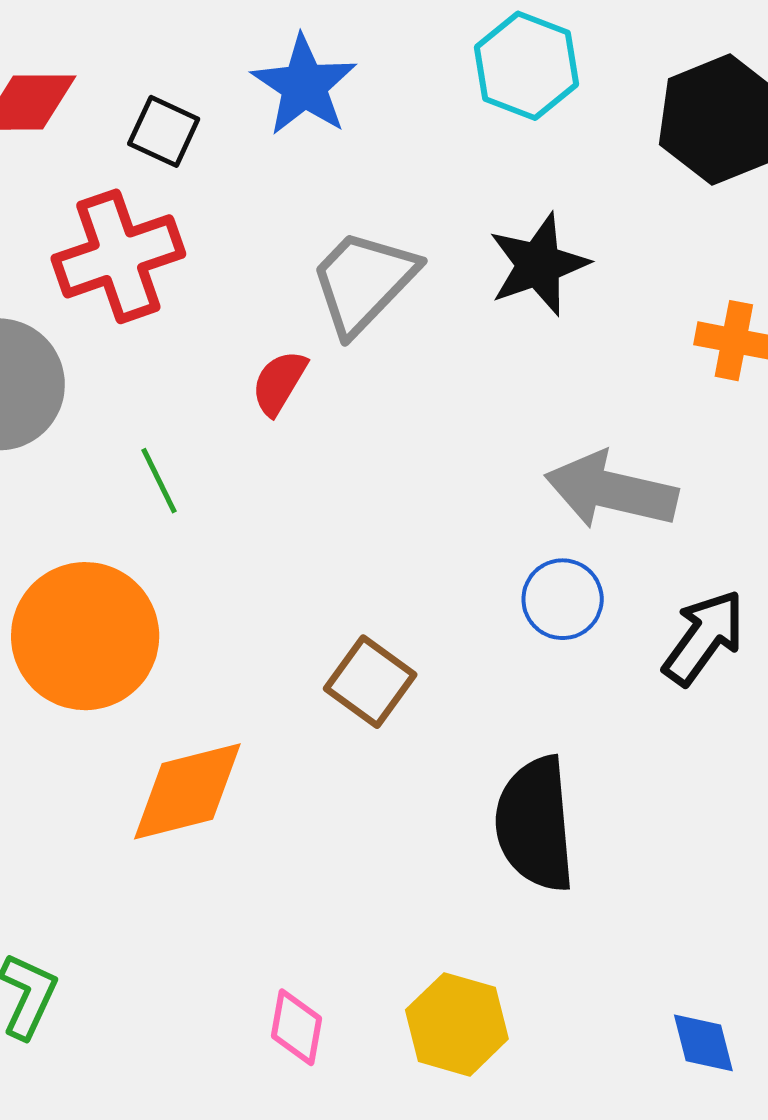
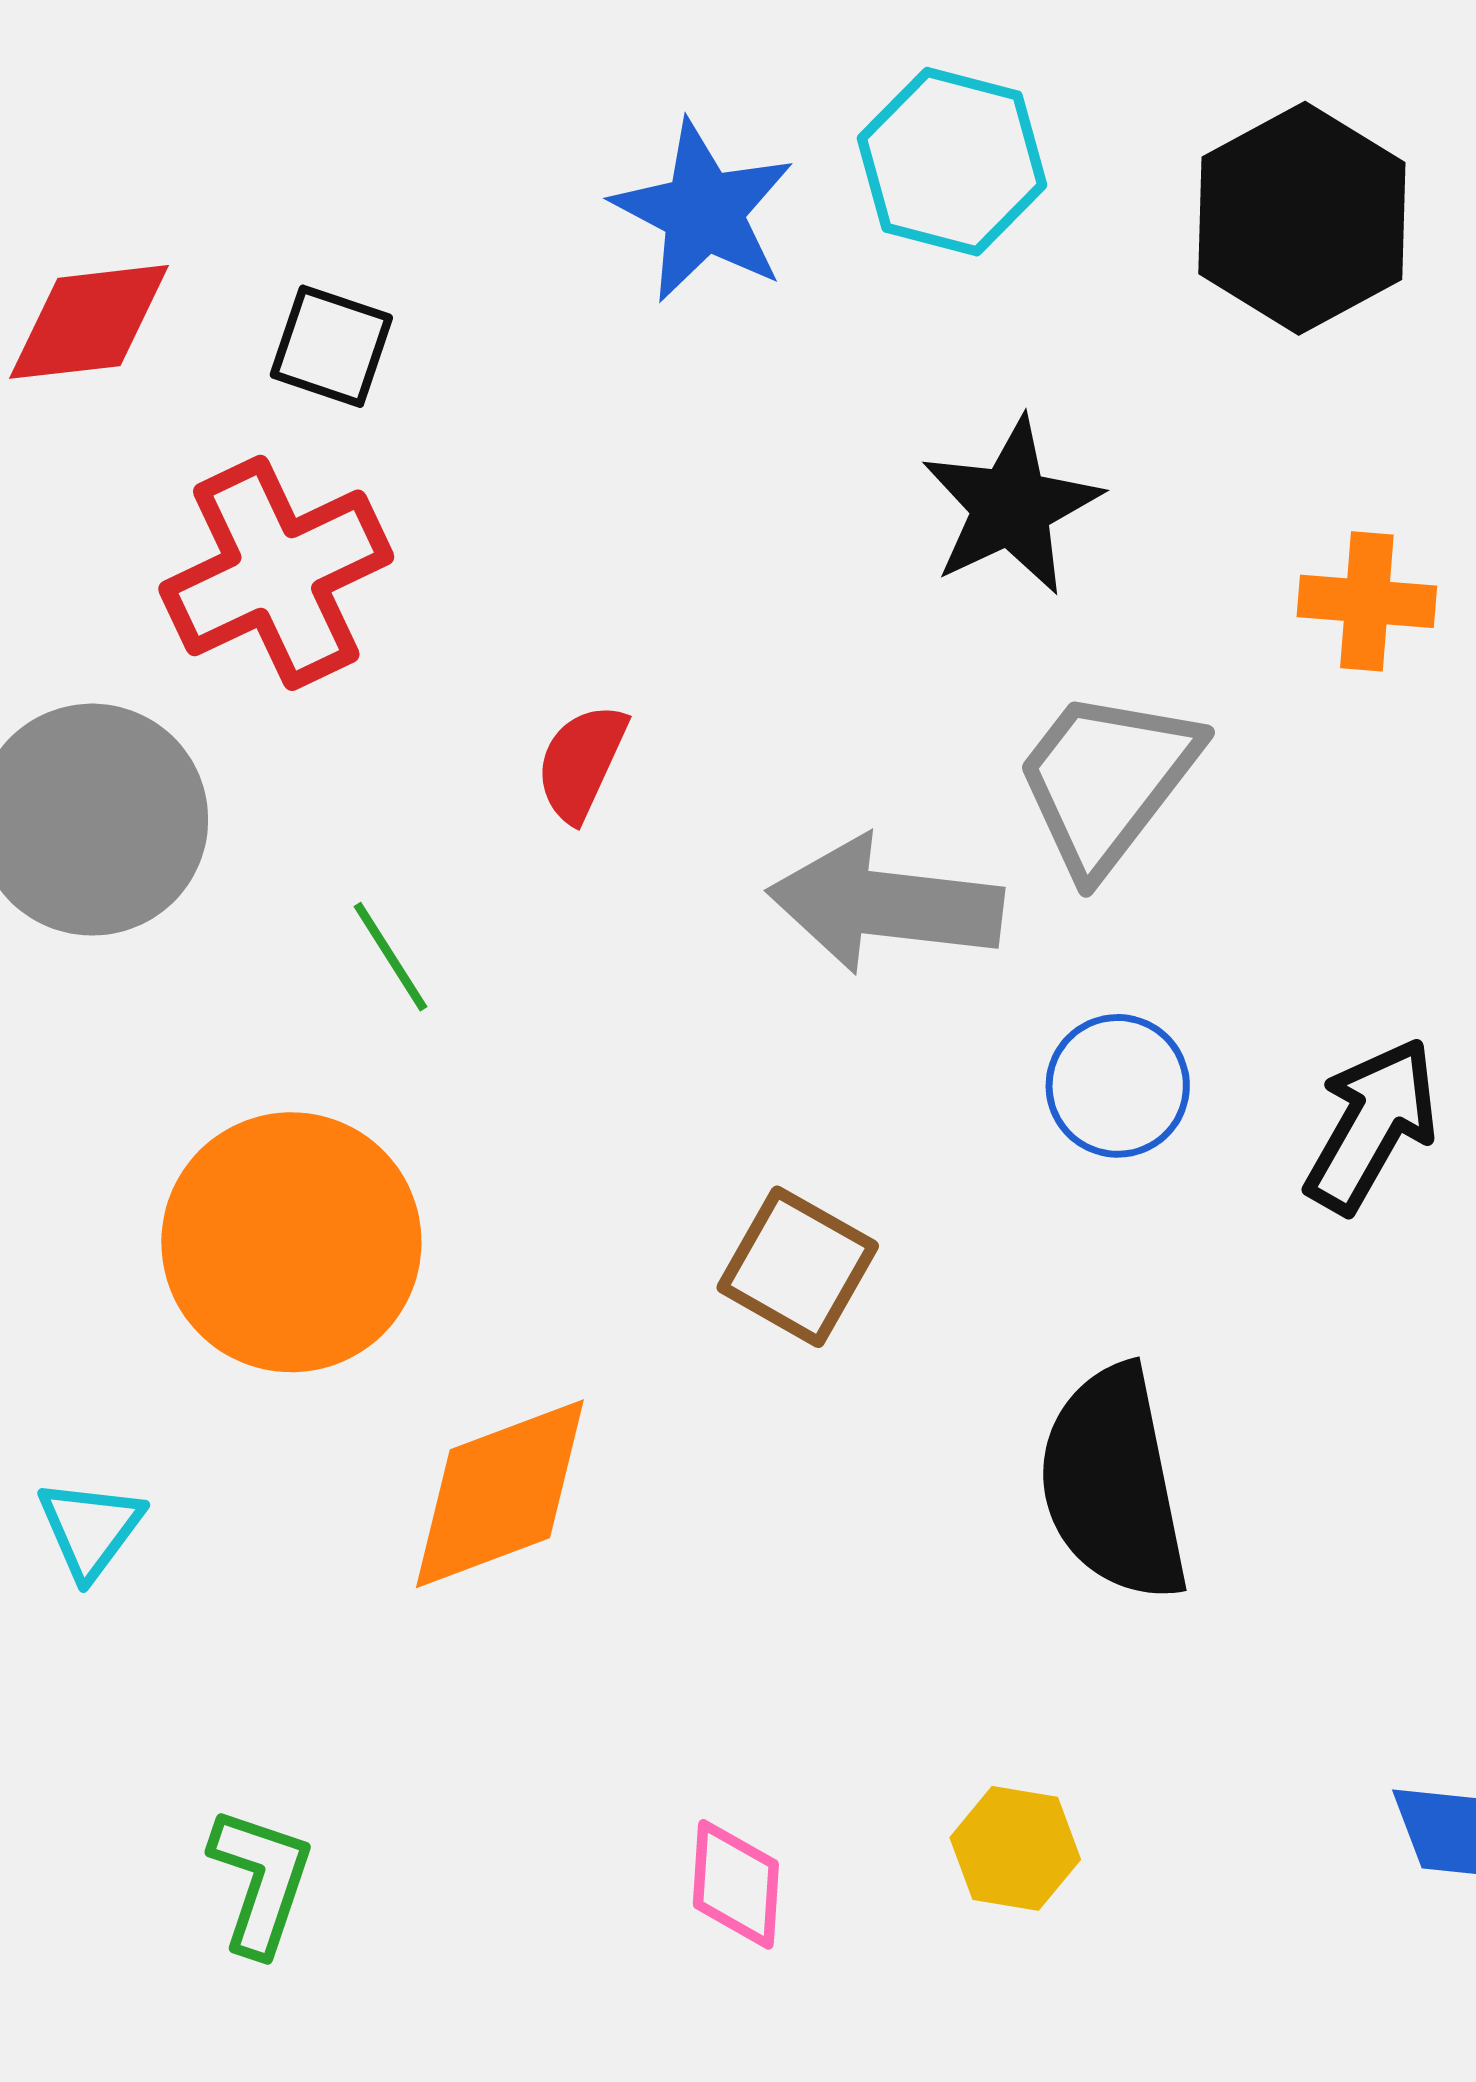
blue star: (304, 85) -> (703, 212), moved
gray trapezoid: (363, 282) -> (1107, 780), moved
gray arrow: (611, 491) -> (885, 904), moved
yellow hexagon: (457, 1024) -> (1015, 1848), size x0.7

